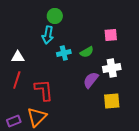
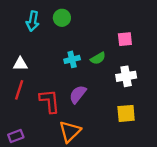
cyan arrow: (48, 35) -> (33, 21), moved
purple semicircle: (91, 80) -> (78, 94), moved
orange triangle: (37, 117) -> (70, 131), moved

